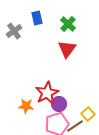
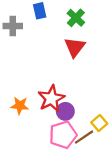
gray cross: (14, 31) -> (13, 26), turned 35
orange star: (26, 106) -> (20, 106), moved

